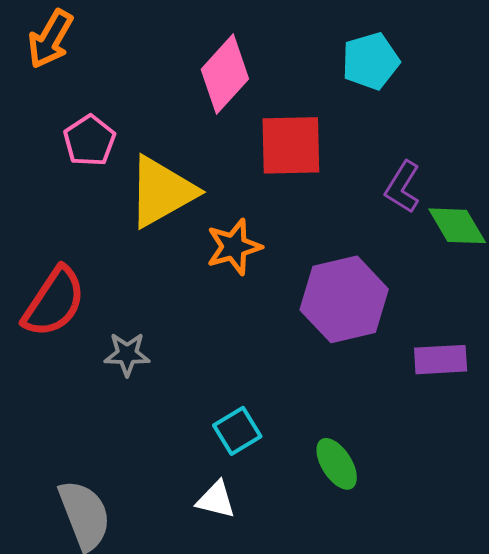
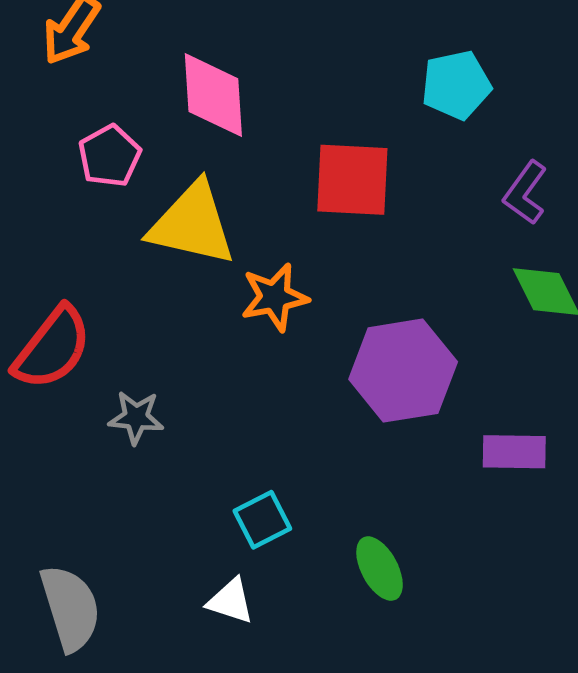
pink diamond: (225, 74) -> (213, 95), moved, turned -50
purple L-shape: (403, 187) -> (525, 193), moved
yellow triangle: (162, 192) -> (192, 224), turned 38

